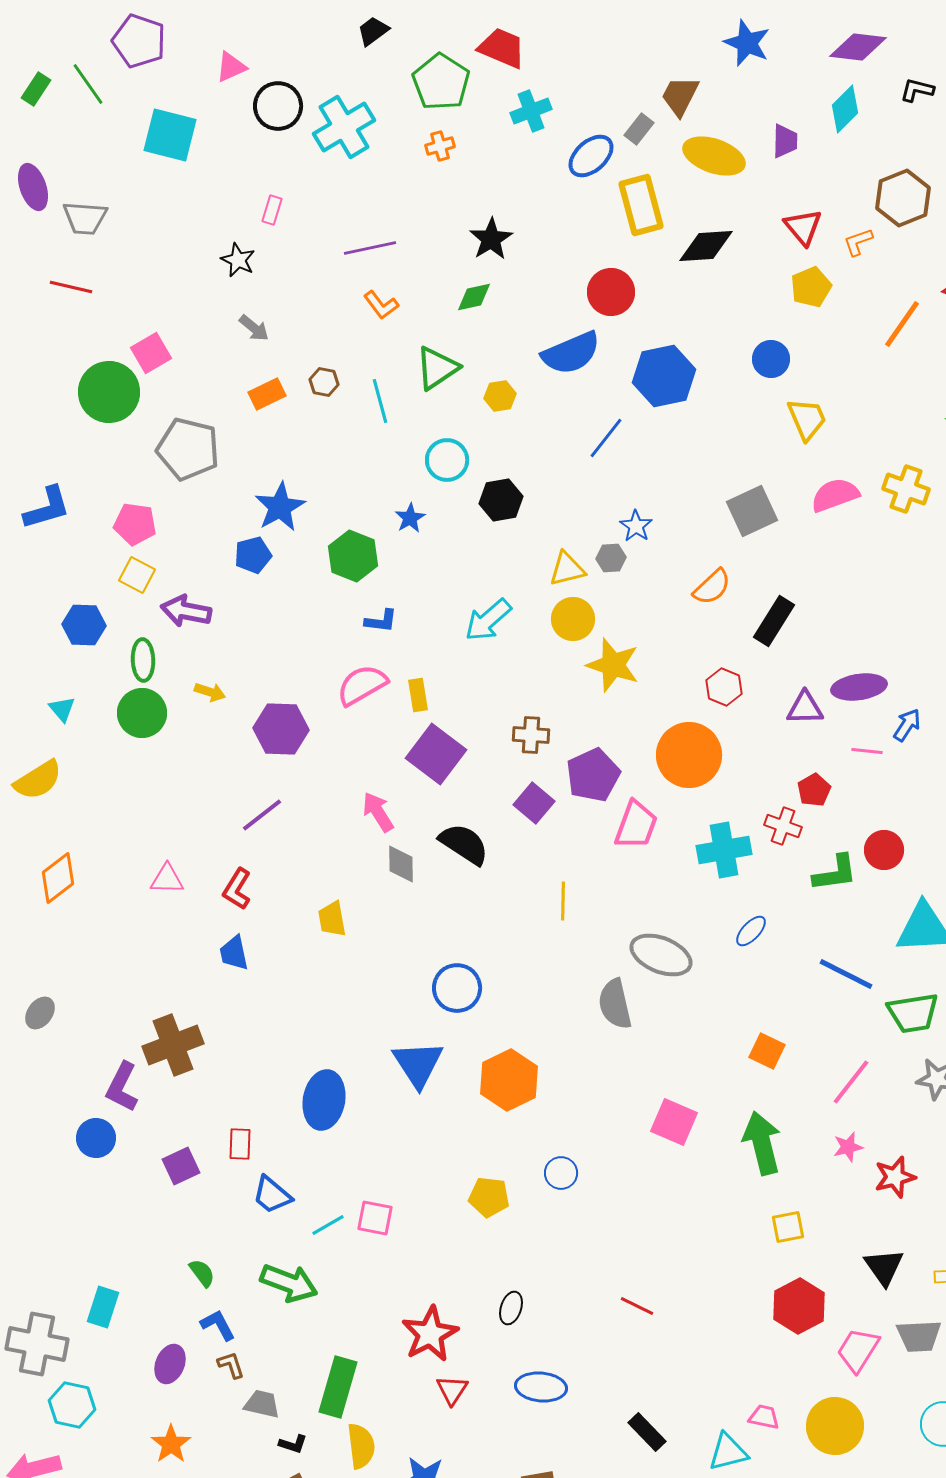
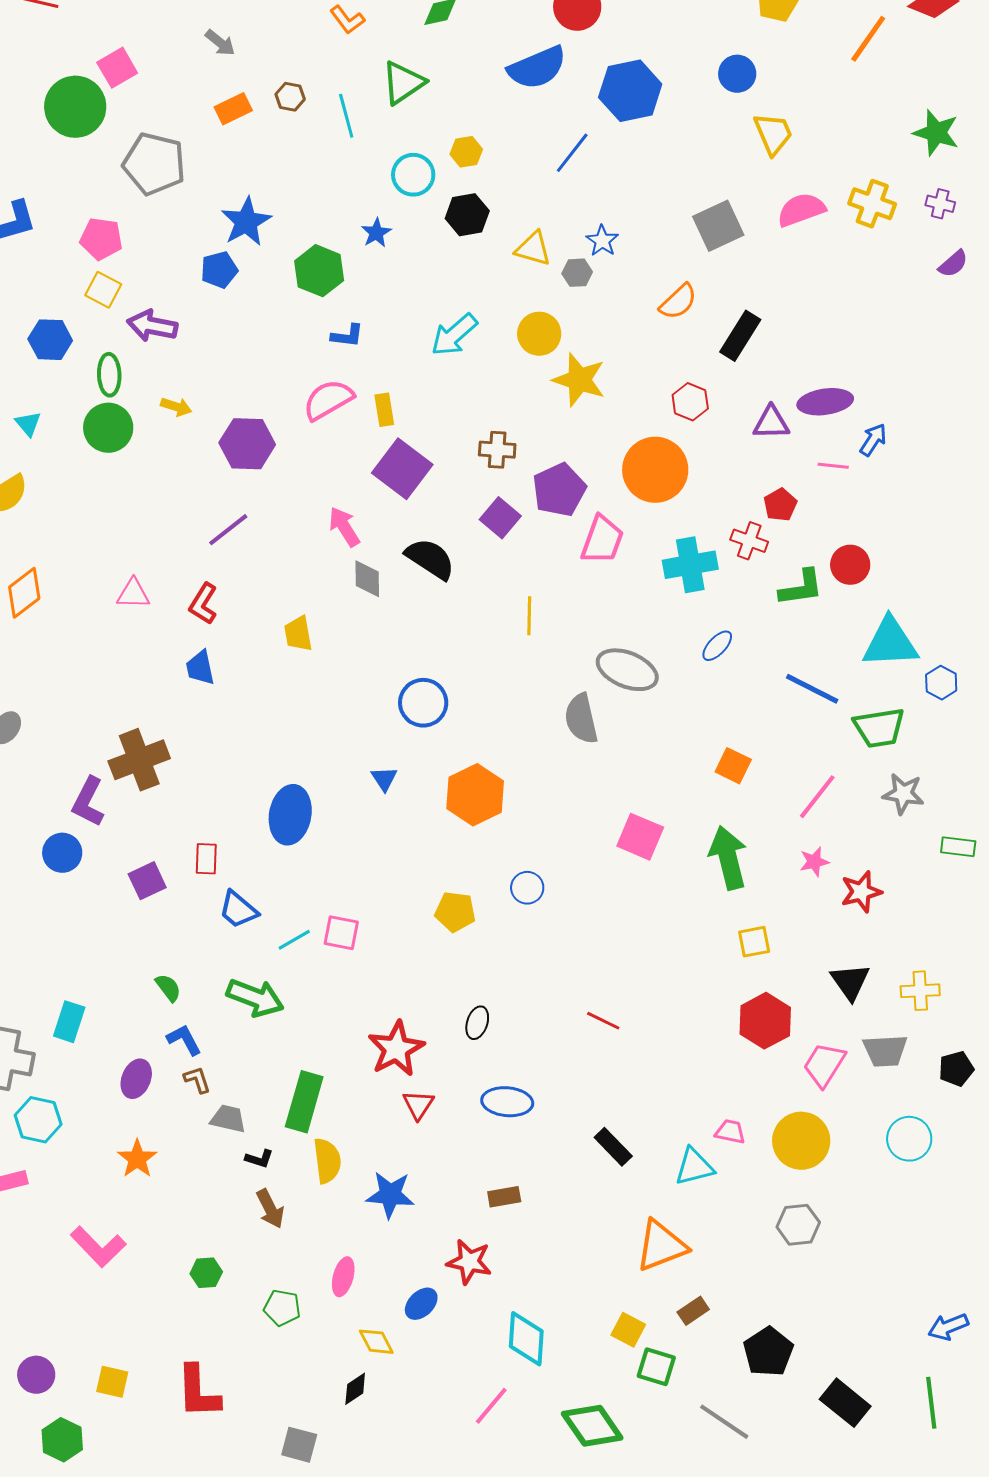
yellow hexagon: (500, 396) -> (466, 152), moved
yellow triangle: (567, 569) -> (533, 249), moved, turned 30
blue triangle: (418, 1064) -> (384, 779), size x0.5

